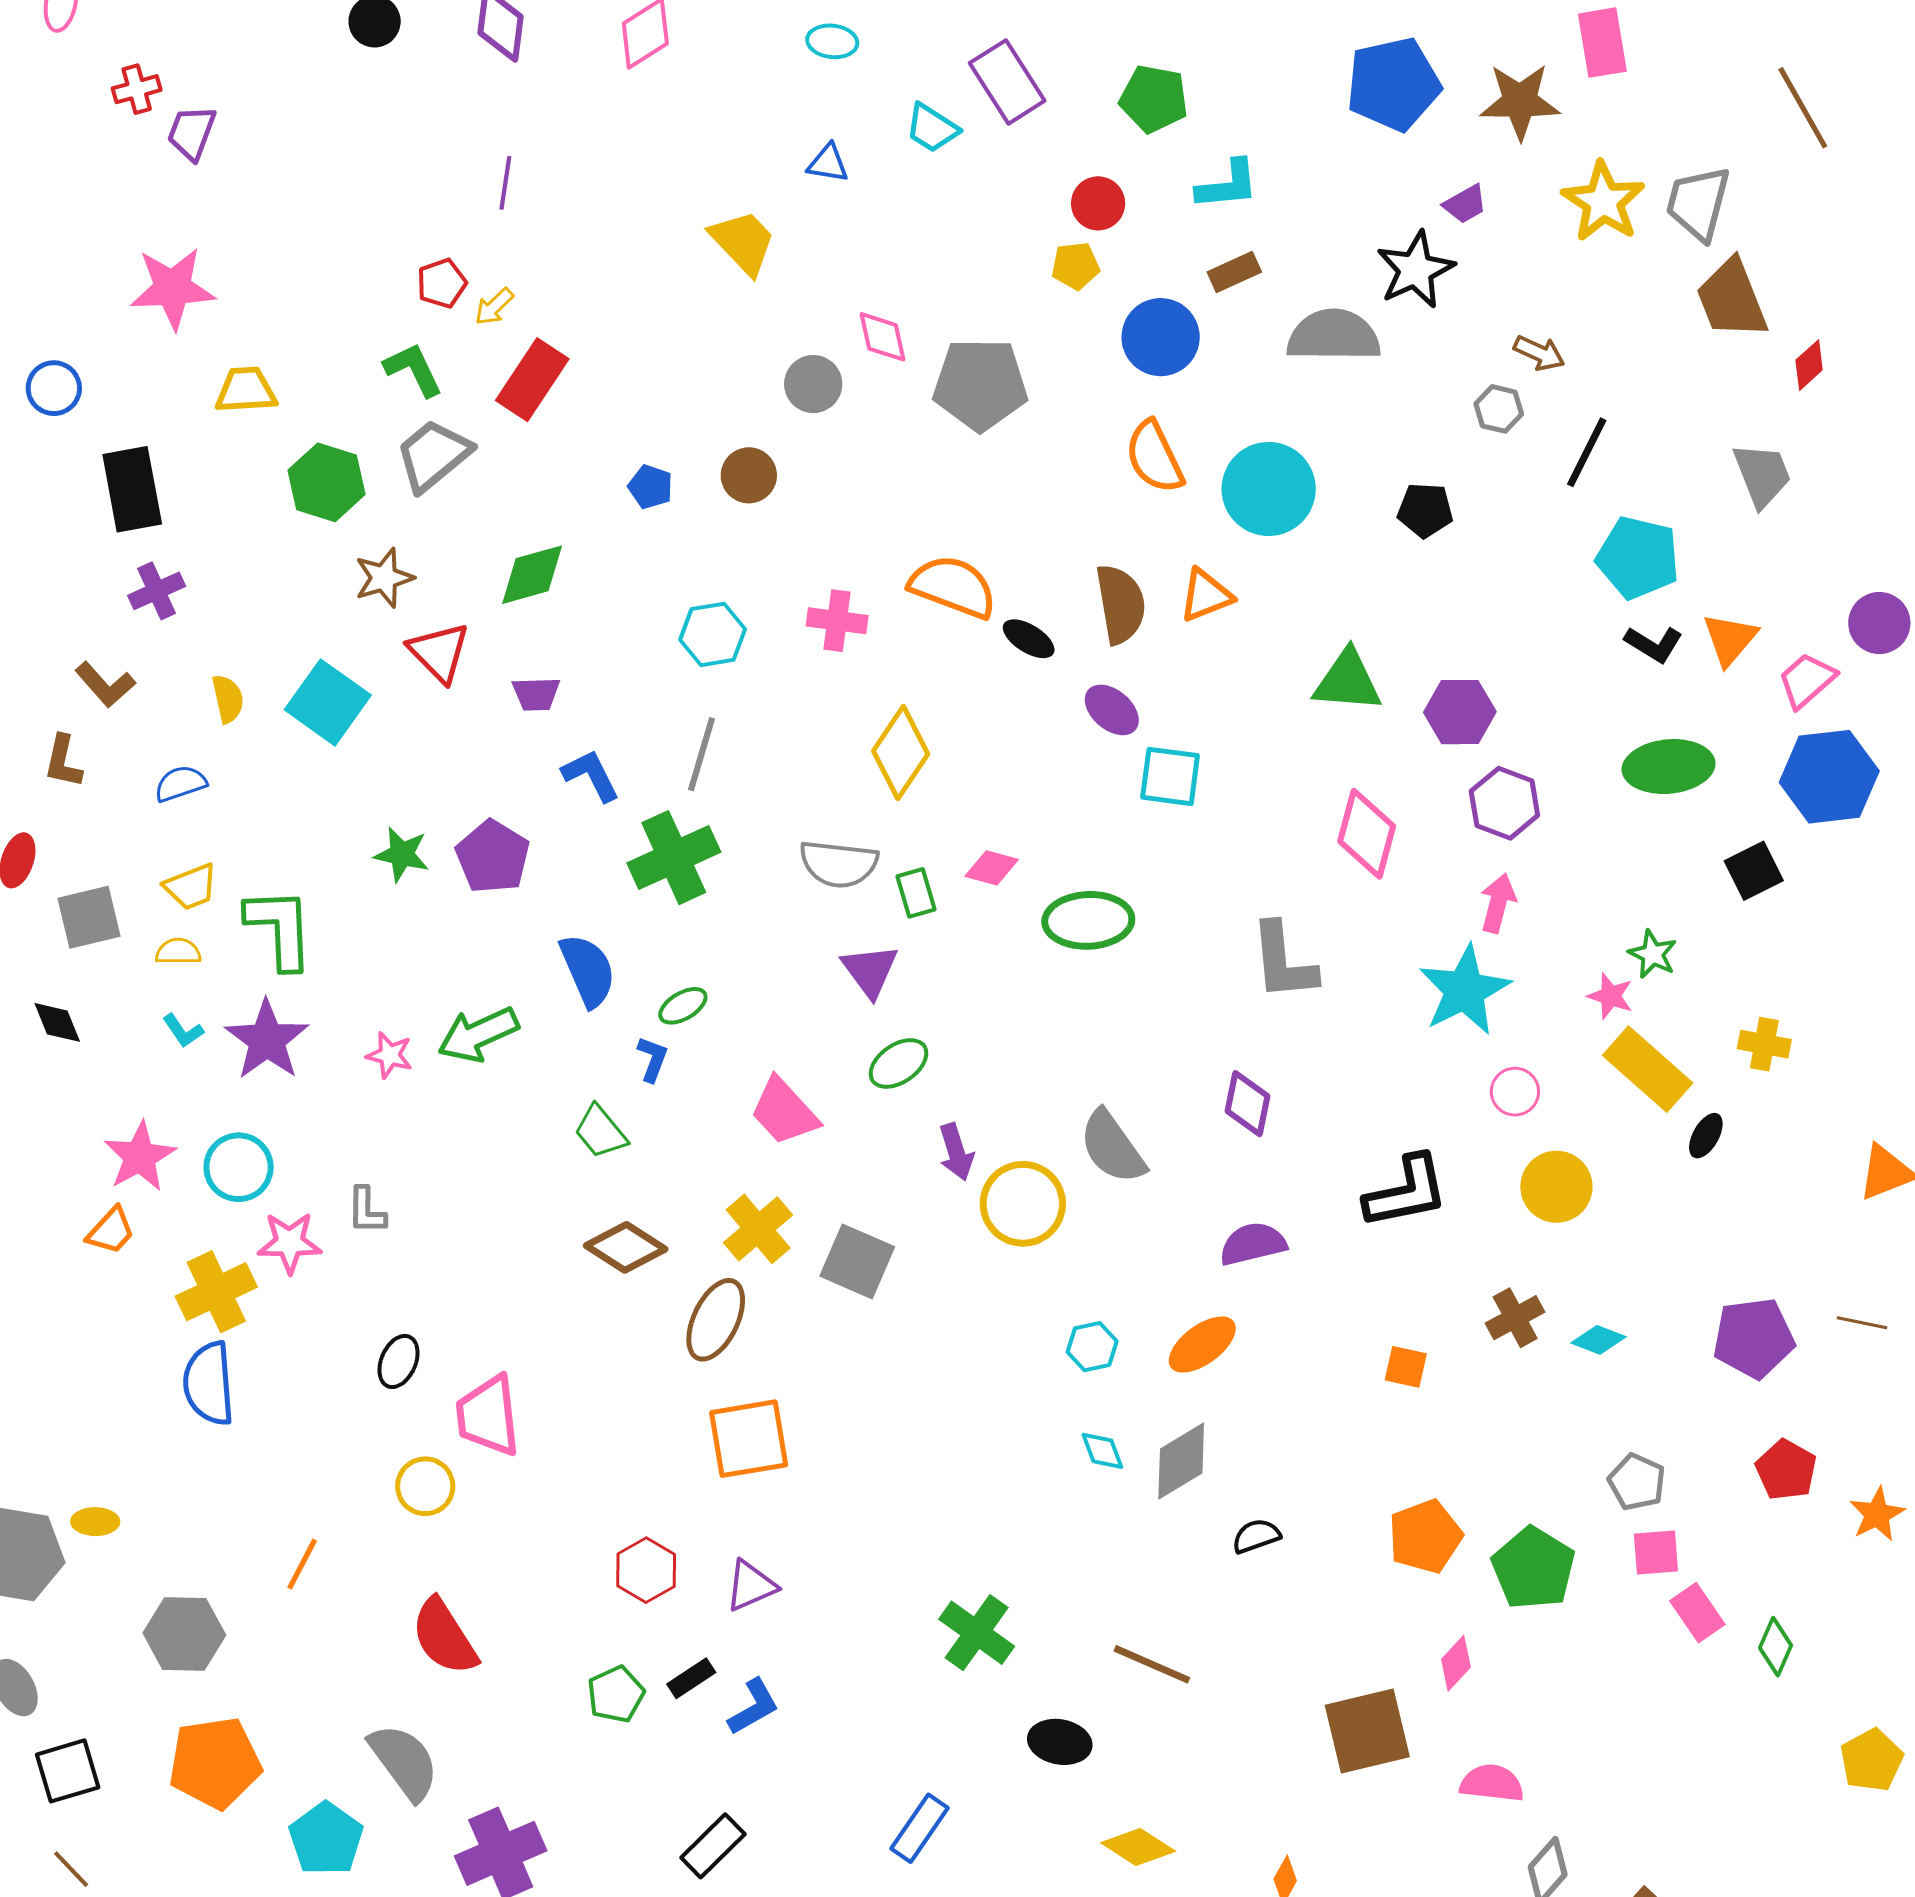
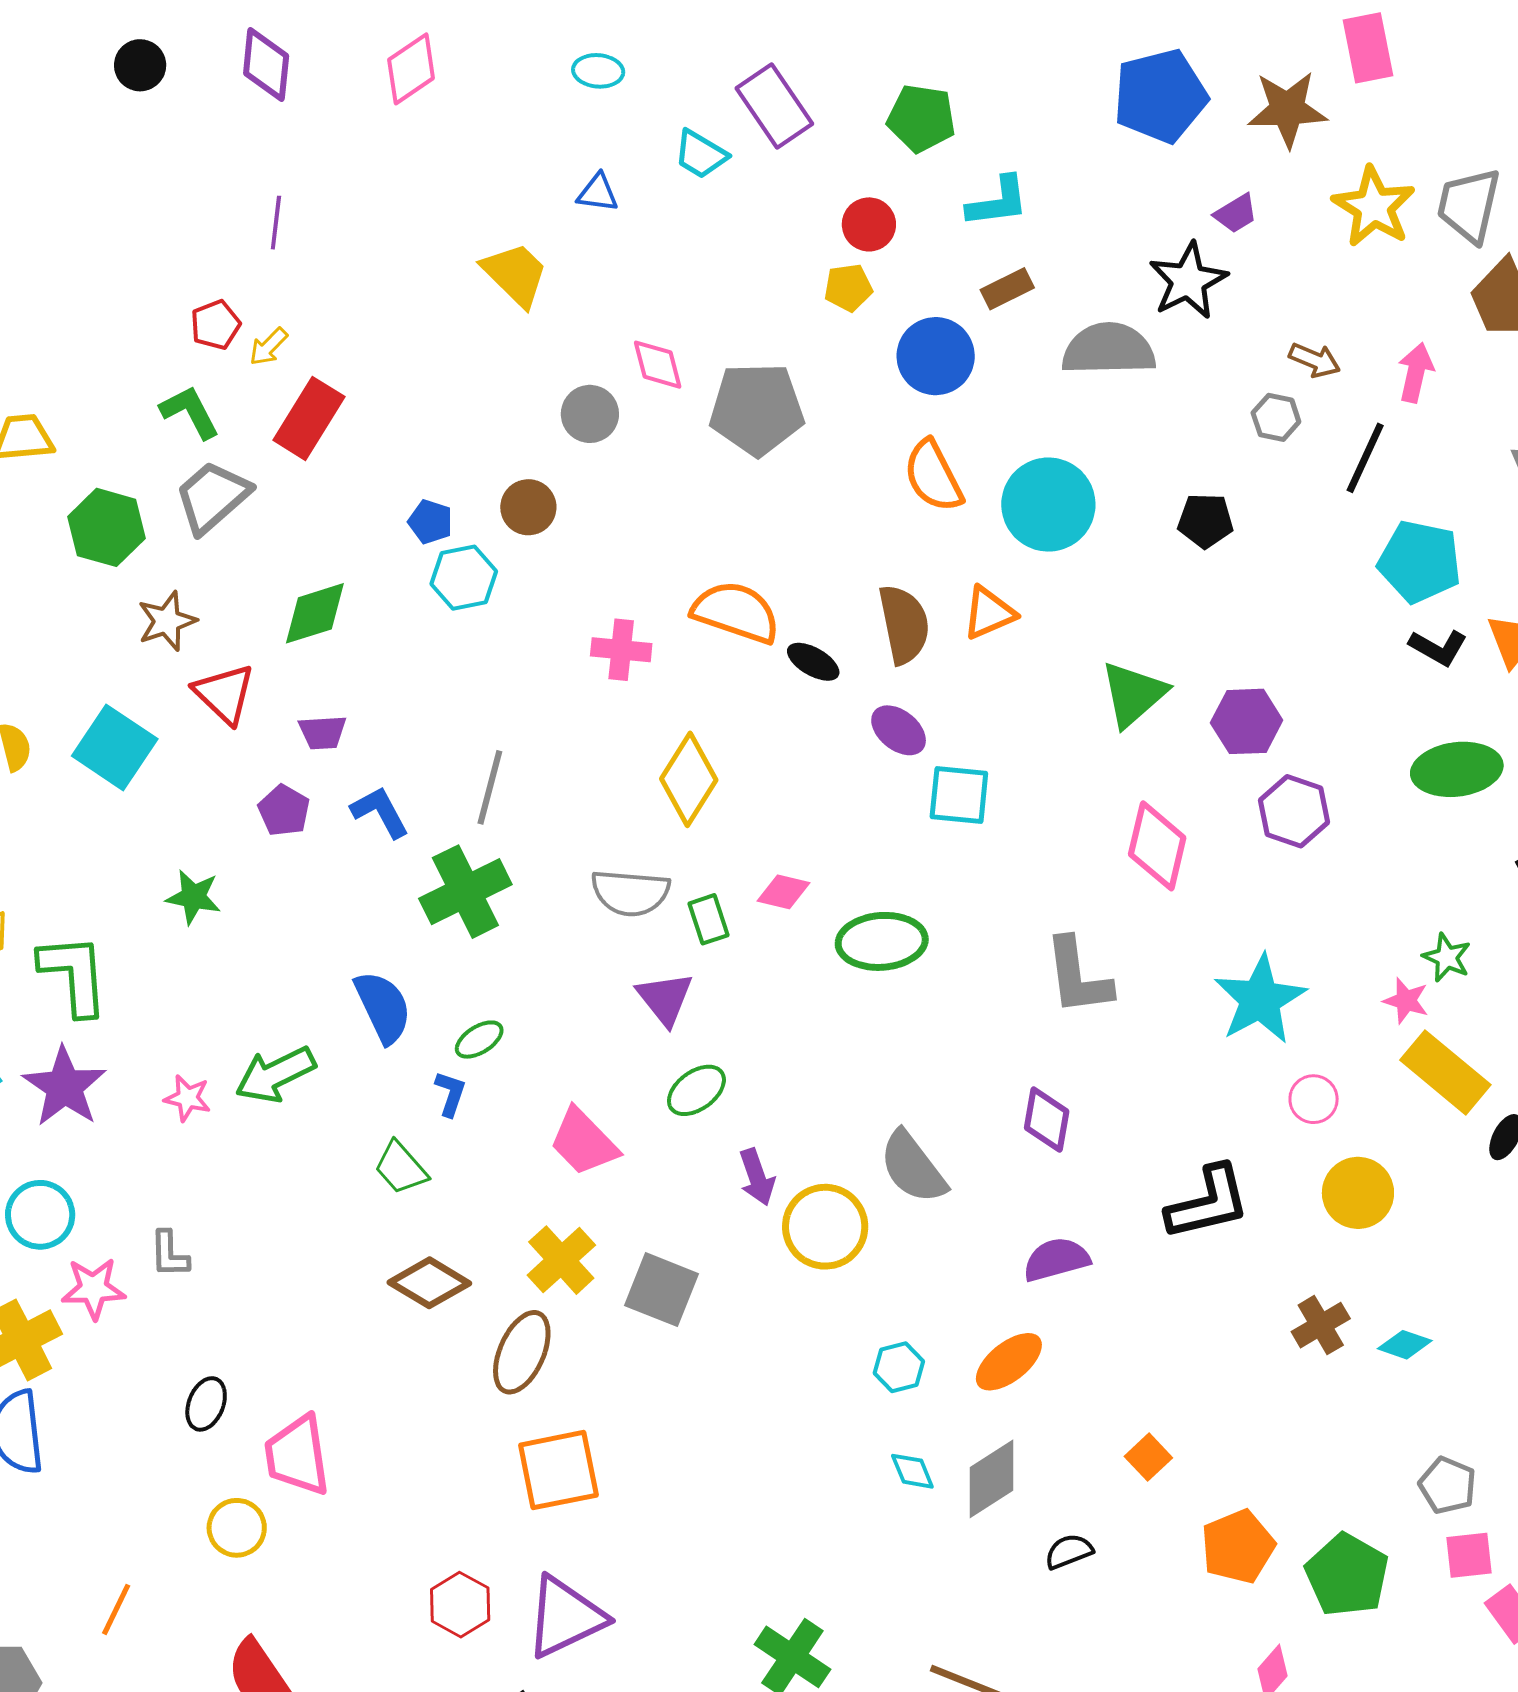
cyan hexagon: (713, 634) -> (464, 578), moved
green triangle: (1348, 681) -> (1133, 694), turned -44
purple pentagon: (493, 857) -> (284, 811), moved, size x0.7
pink arrow: (1498, 903) -> (1416, 373), moved
orange square: (1406, 1367) -> (1148, 1457), moved, turned 36
purple triangle: (751, 1586) -> (565, 1617), size x1.6

